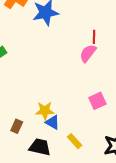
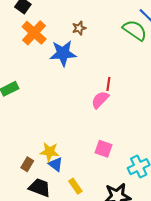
pink square: (97, 101) -> (104, 149), turned 36
brown rectangle: (17, 126) -> (27, 164), moved

